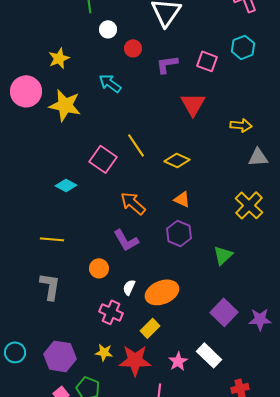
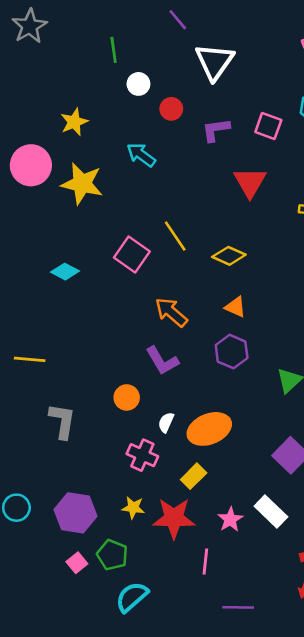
cyan diamond: (66, 185) -> (65, 272), moved
yellow line: (52, 239) -> (30, 359), moved

